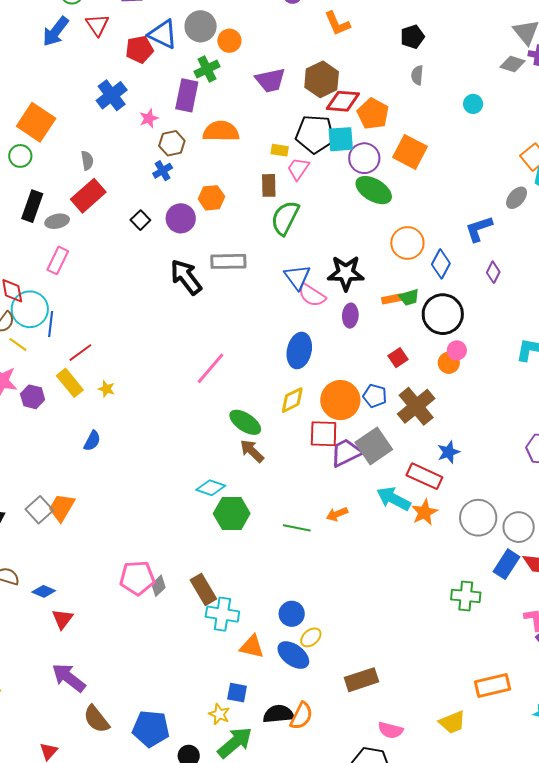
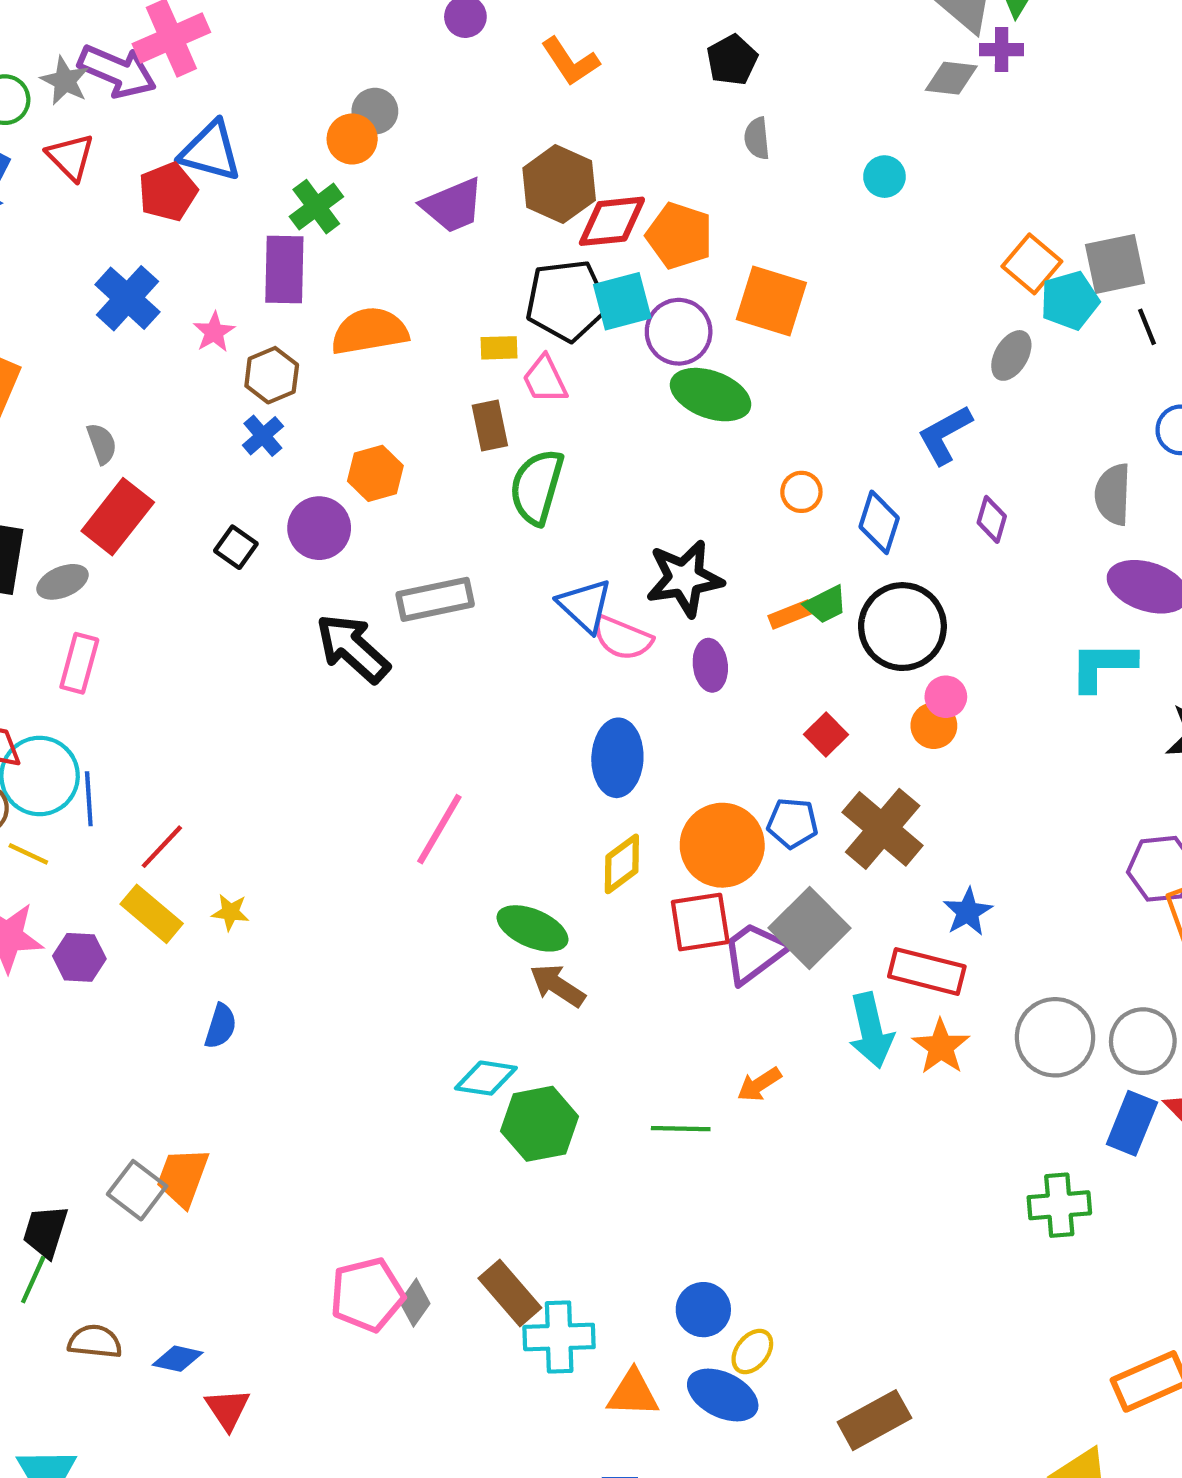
gray circle: (201, 26) -> (375, 111), moved, size x0.7
pink trapezoid: (298, 169) -> (545, 379), turned -50
orange circle: (407, 243) -> (801, 492), size x0.6
cyan arrow: (393, 499) -> (871, 1030), turned -120

